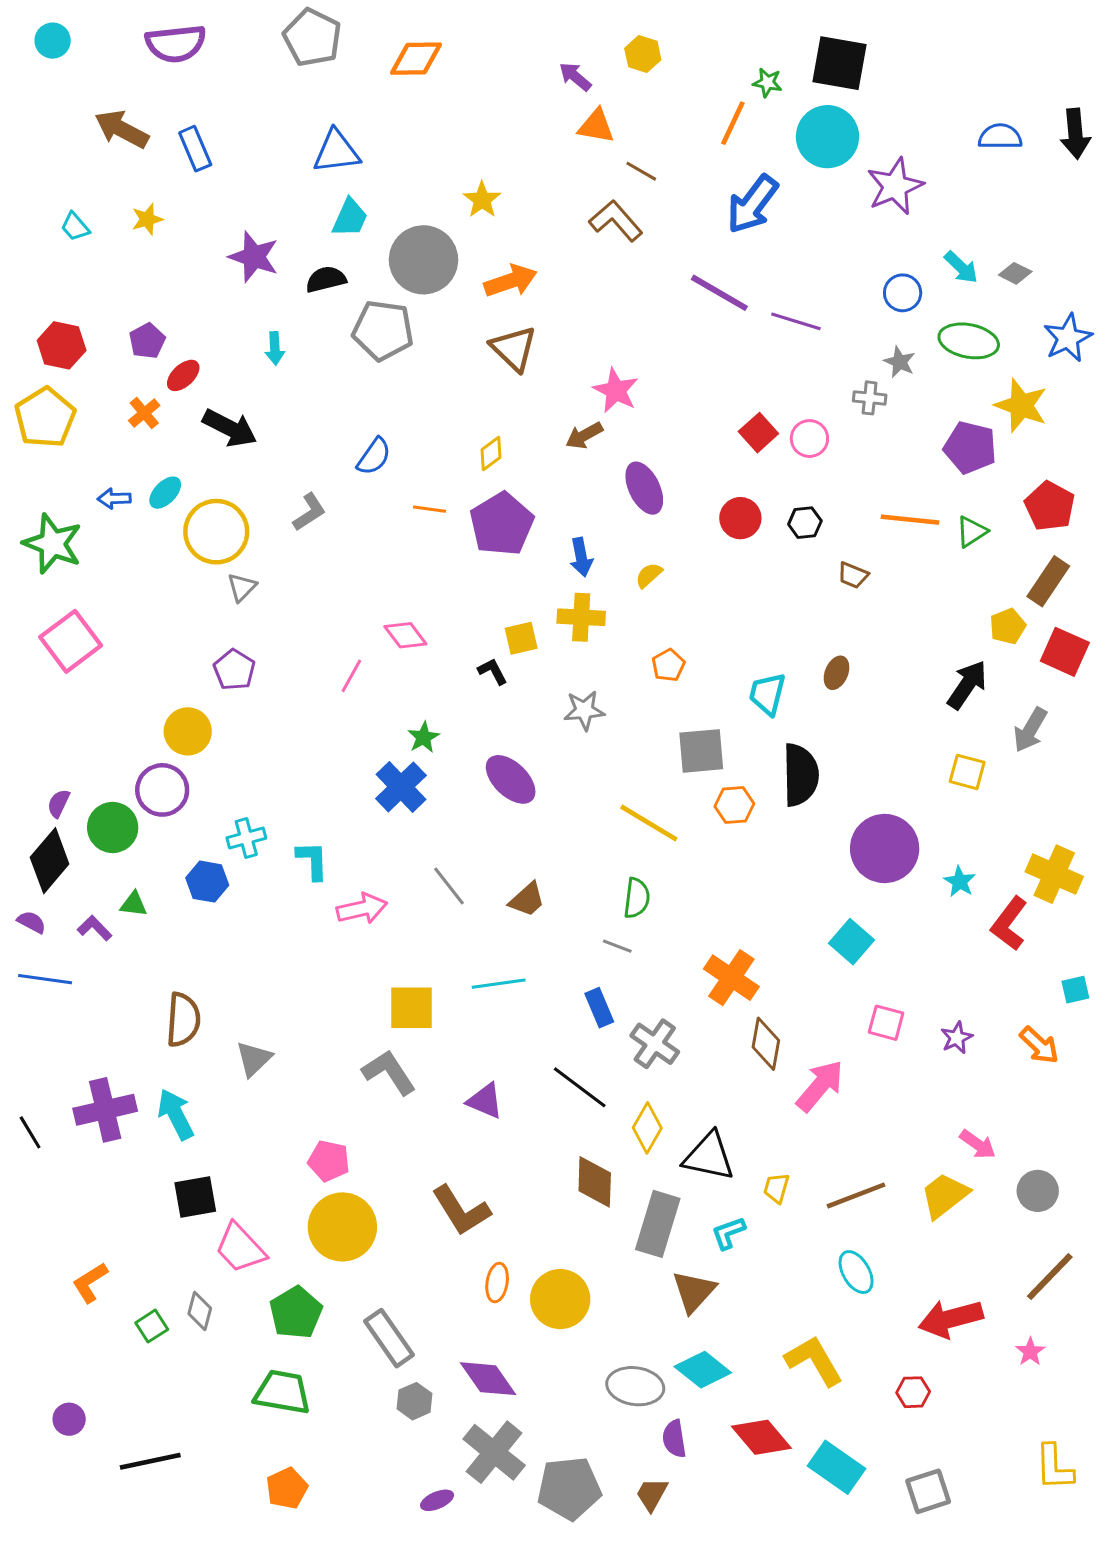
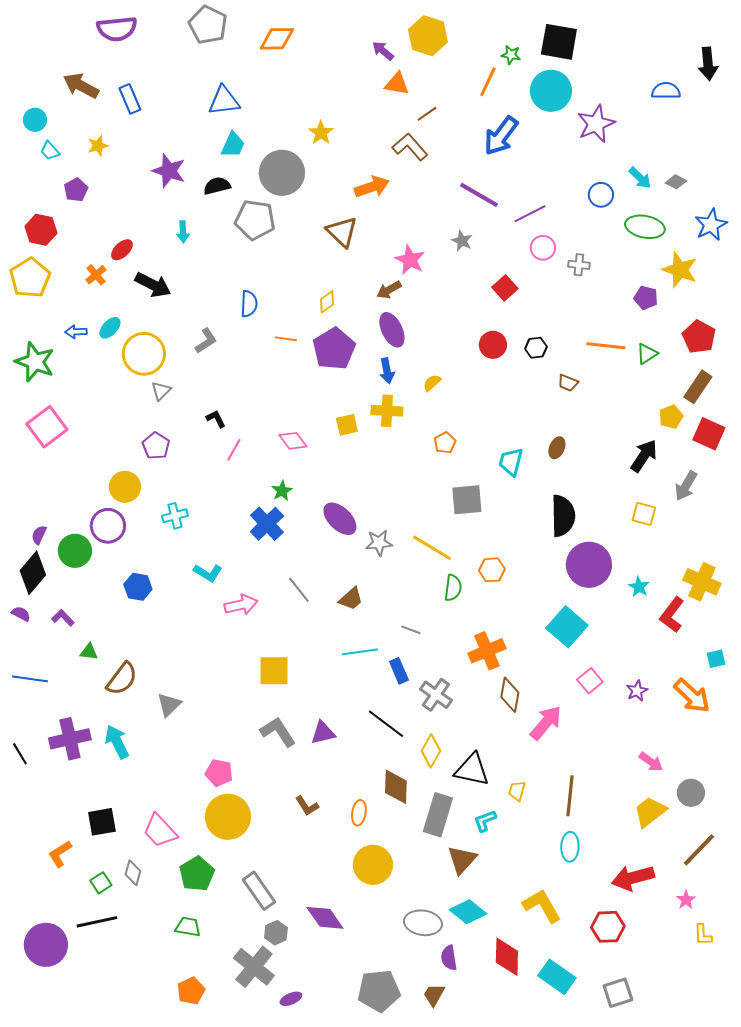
cyan circle: (53, 41) -> (35, 120), moved
yellow hexagon: (643, 54) -> (428, 36), size x1.6
black arrow: (1075, 134) -> (708, 64), moved
brown line: (641, 171) -> (427, 114), turned -65
orange arrow: (511, 281) -> (372, 187), moved
purple line: (796, 321) -> (530, 214), turned -44
purple pentagon: (147, 341) -> (76, 190), moved
gray star: (900, 362) -> (462, 241), moved
pink circle: (809, 439) -> (543, 248), moved
purple pentagon: (970, 448) -> (646, 298), size x0.7
blue semicircle: (374, 457) -> (249, 304), turned -32
purple ellipse: (644, 488) -> (392, 330), moved
pink diamond: (405, 635) -> (293, 441), moved
black L-shape: (493, 671) -> (216, 419), moved
gray star: (584, 710) -> (379, 543), moved
black semicircle: (800, 775) -> (563, 516), moved
orange hexagon: (734, 805) -> (492, 570), moved
cyan cross: (246, 838) -> (175, 516), moved
cyan L-shape: (312, 861) -> (208, 573), turned 124
green semicircle: (637, 898) -> (453, 588), moved
green triangle: (134, 904) -> (89, 652), moved
cyan square: (852, 942) -> (567, 627), size x1.4
orange cross: (731, 978) -> (487, 651), turned 33
blue line: (45, 979) -> (30, 679), moved
cyan line: (499, 984) -> (360, 652), moved
brown semicircle: (183, 1020) -> (122, 679), turned 33
pink square: (886, 1023) -> (590, 681), turned 35
orange arrow: (1039, 1045) -> (692, 696), size x1.4
gray L-shape: (389, 1072) -> (278, 732), moved
purple triangle: (485, 1101) -> (323, 733), turned -36
brown line: (856, 1195) -> (570, 796), turned -63
yellow trapezoid: (945, 1195) -> (650, 812), moved
black square: (195, 1197) -> (102, 822), moved
brown L-shape: (461, 1210) -> (307, 806), size x0.6
cyan ellipse: (856, 1272) -> (570, 847), turned 32
orange ellipse: (497, 1283) -> (359, 813), moved
green trapezoid: (282, 1392) -> (188, 927), size x0.7
red hexagon: (913, 1392) -> (608, 927), size x1.5
purple circle: (69, 1419) -> (46, 945), size x2.0
red diamond: (761, 1437) -> (507, 957), turned 42
gray cross: (494, 1452) -> (254, 967), moved
black line: (150, 1461) -> (97, 922), moved
yellow L-shape: (1054, 1467) -> (703, 935), moved, size x0.7

